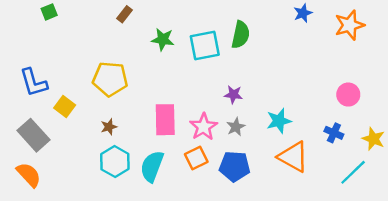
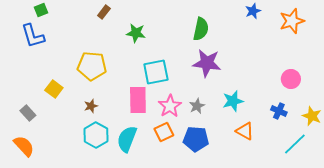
cyan square: (205, 45) -> (156, 72), moved
blue L-shape: (34, 83) -> (33, 36), moved
purple star: (233, 95) -> (207, 63), moved, size x1.8
gray rectangle: (34, 135) -> (28, 113), size x0.6
orange triangle: (293, 157) -> (245, 131), size x0.7

